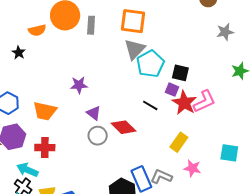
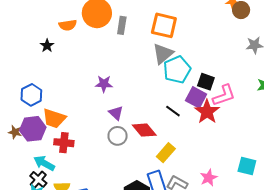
purple square: (172, 90) -> (196, 97), size x1.5
pink L-shape: (204, 101) -> (224, 95), moved
orange trapezoid: (45, 111) -> (54, 118), moved
yellow rectangle: (179, 142) -> (166, 153), moved
pink star: (192, 168) -> (209, 178), turned 30

